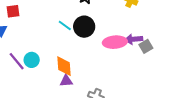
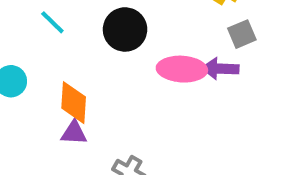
cyan line: (65, 25) -> (52, 22), moved
gray square: (146, 46) -> (242, 34), moved

